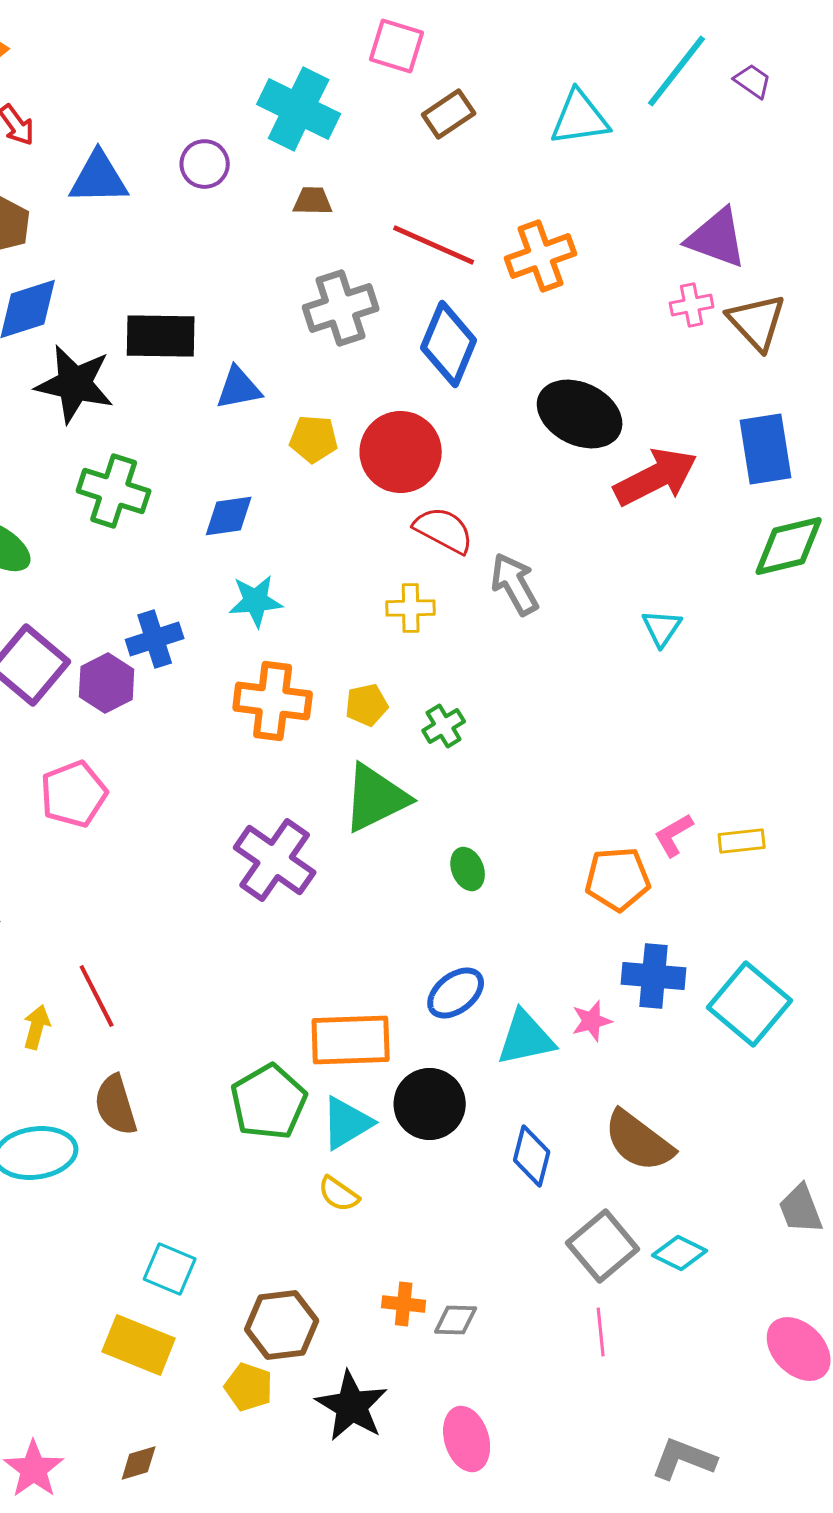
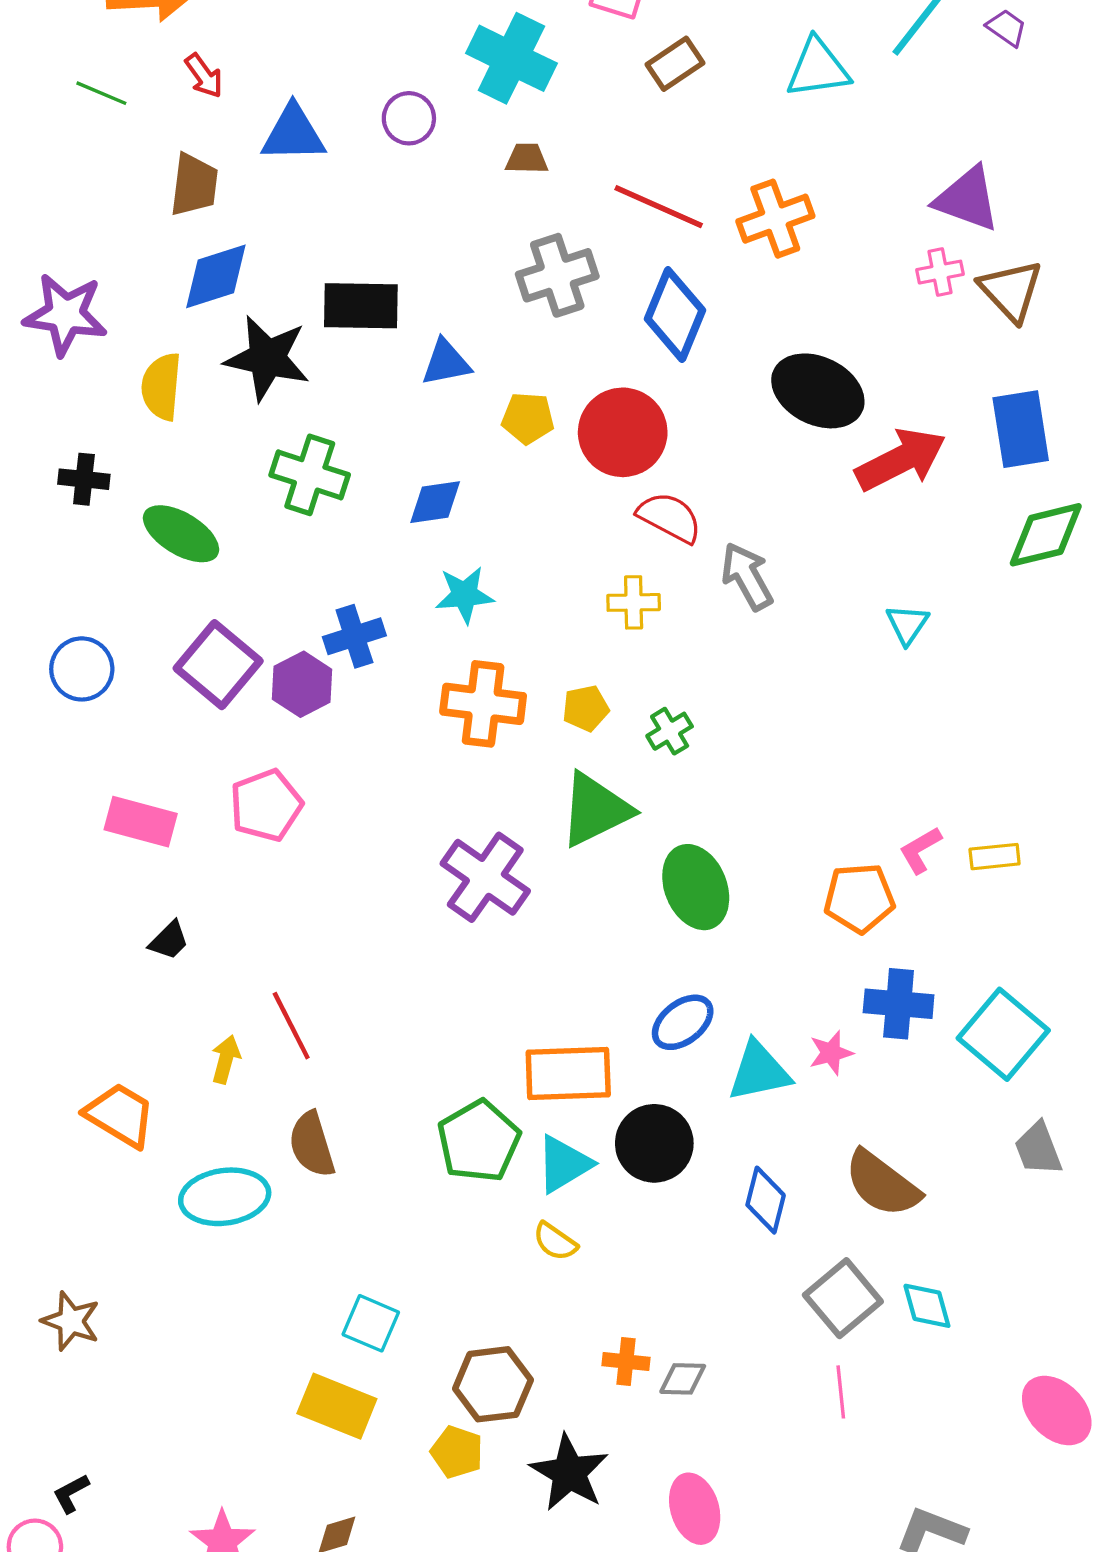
green ellipse: (468, 869) -> (696, 887), size x1.8
gray trapezoid: (801, 1209) -> (1038, 1149), moved
cyan diamond: (680, 1253) -> (927, 1306), turned 48

